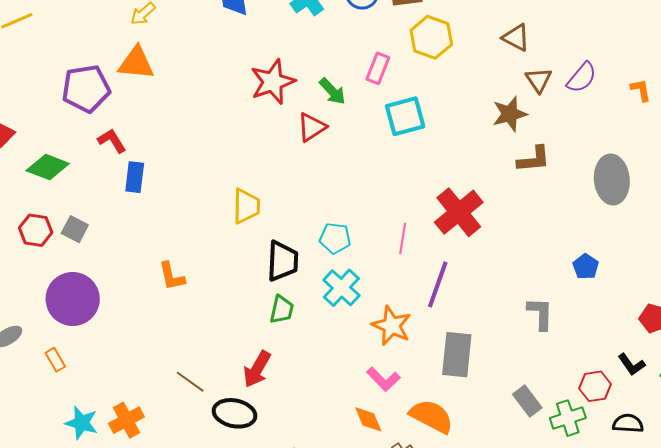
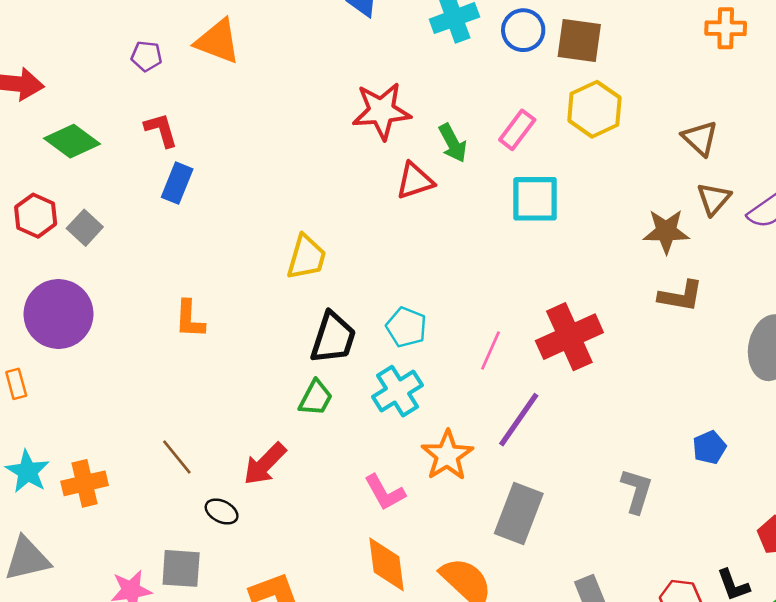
purple pentagon: (86, 89) -> (146, 56), size x0.5
pink L-shape: (383, 379) -> (385, 492), moved
black ellipse: (235, 413) -> (222, 511), size x0.6
orange diamond: (368, 419) -> (386, 564), size x1.4

